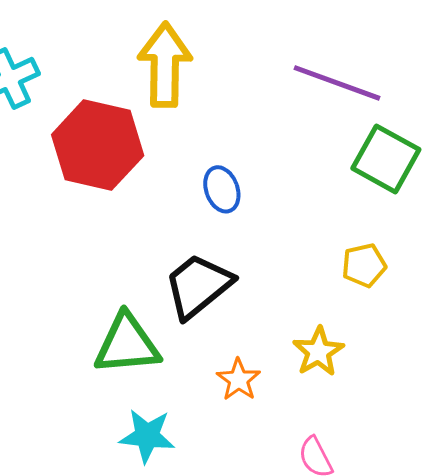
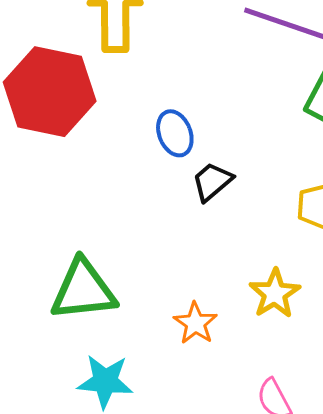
black trapezoid: (198, 286) -> (212, 182), moved, size x0.6

